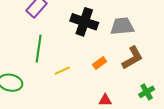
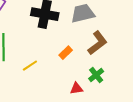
green cross: (147, 92) -> (96, 75), moved

